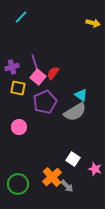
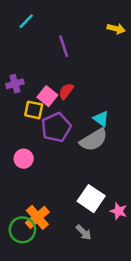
purple line: (35, 63) -> (64, 46), moved
yellow square: (18, 88) -> (34, 110), moved
white square: (73, 159) -> (91, 199), size x1.5
orange cross: (52, 177) -> (37, 217), moved

